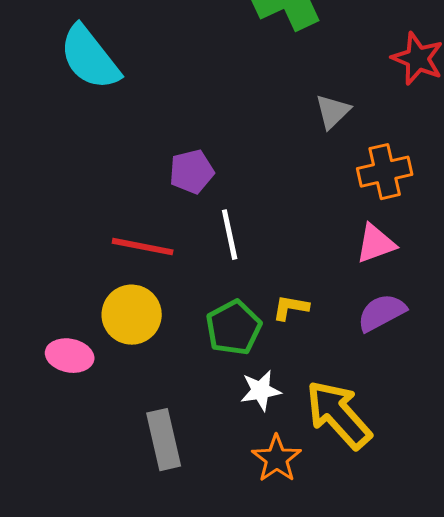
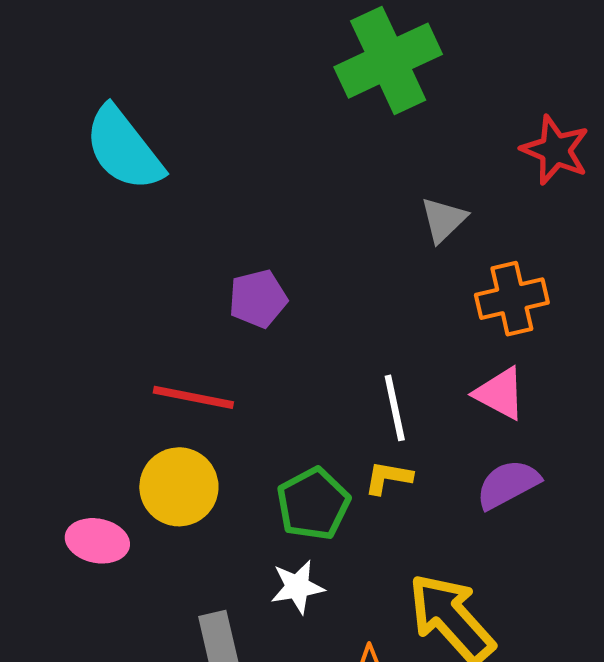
white line: (230, 235) -> (395, 408), moved
pink triangle: (376, 244) -> (500, 393), turned 48
white star: (261, 391) -> (297, 587), moved

